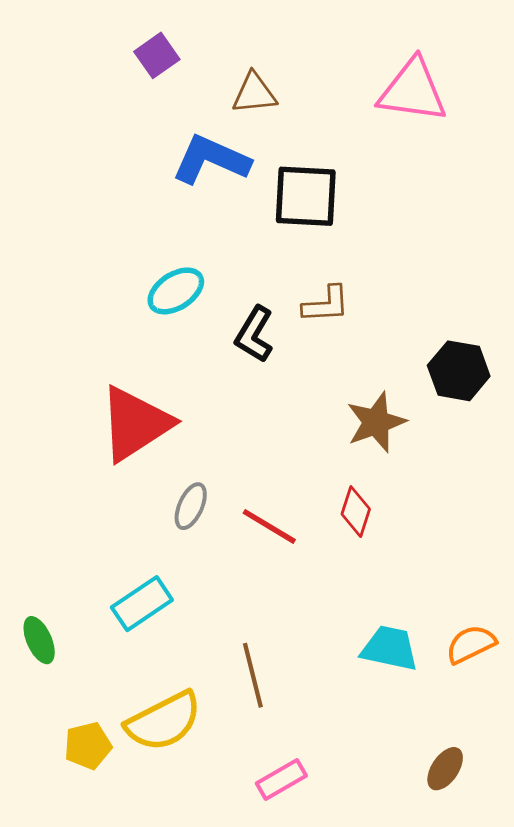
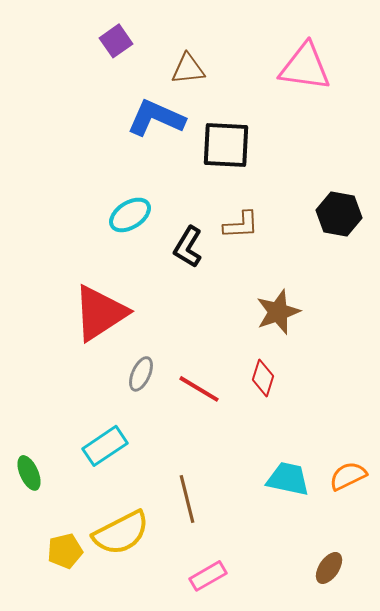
black hexagon: (459, 371) -> (339, 214), moved

